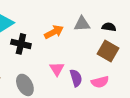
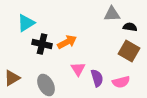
gray triangle: (82, 24) -> (112, 14), moved
orange arrow: (54, 32) -> (67, 42), moved

